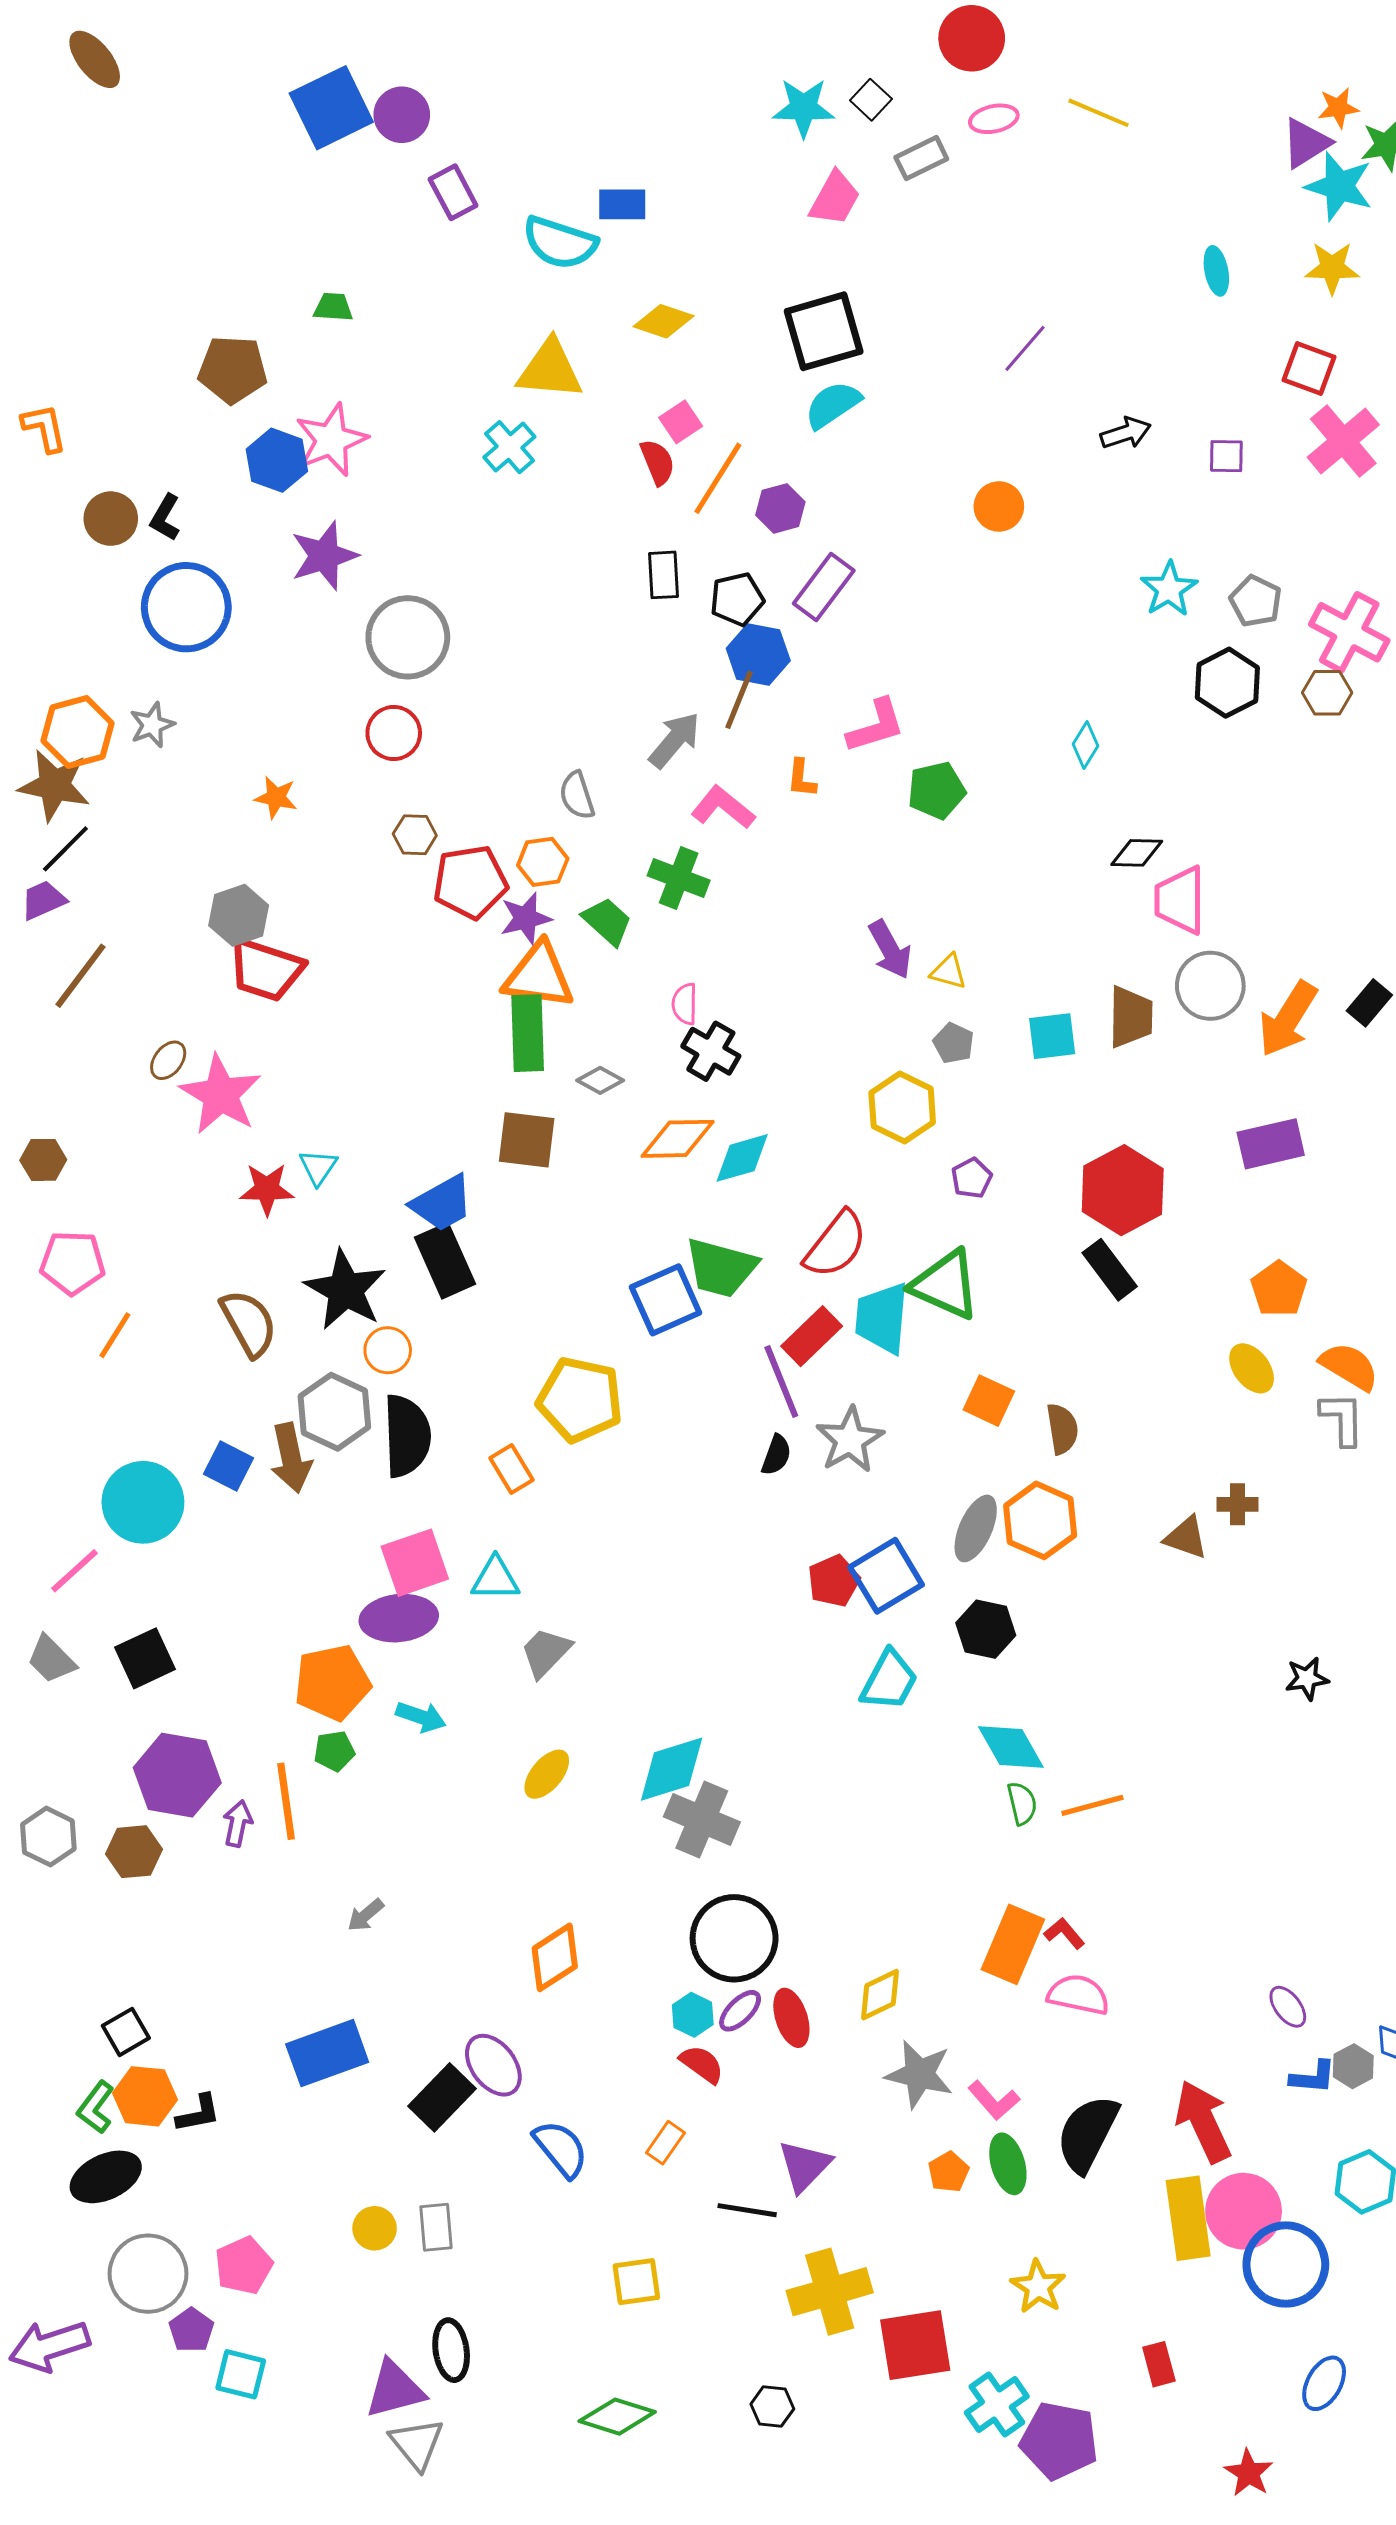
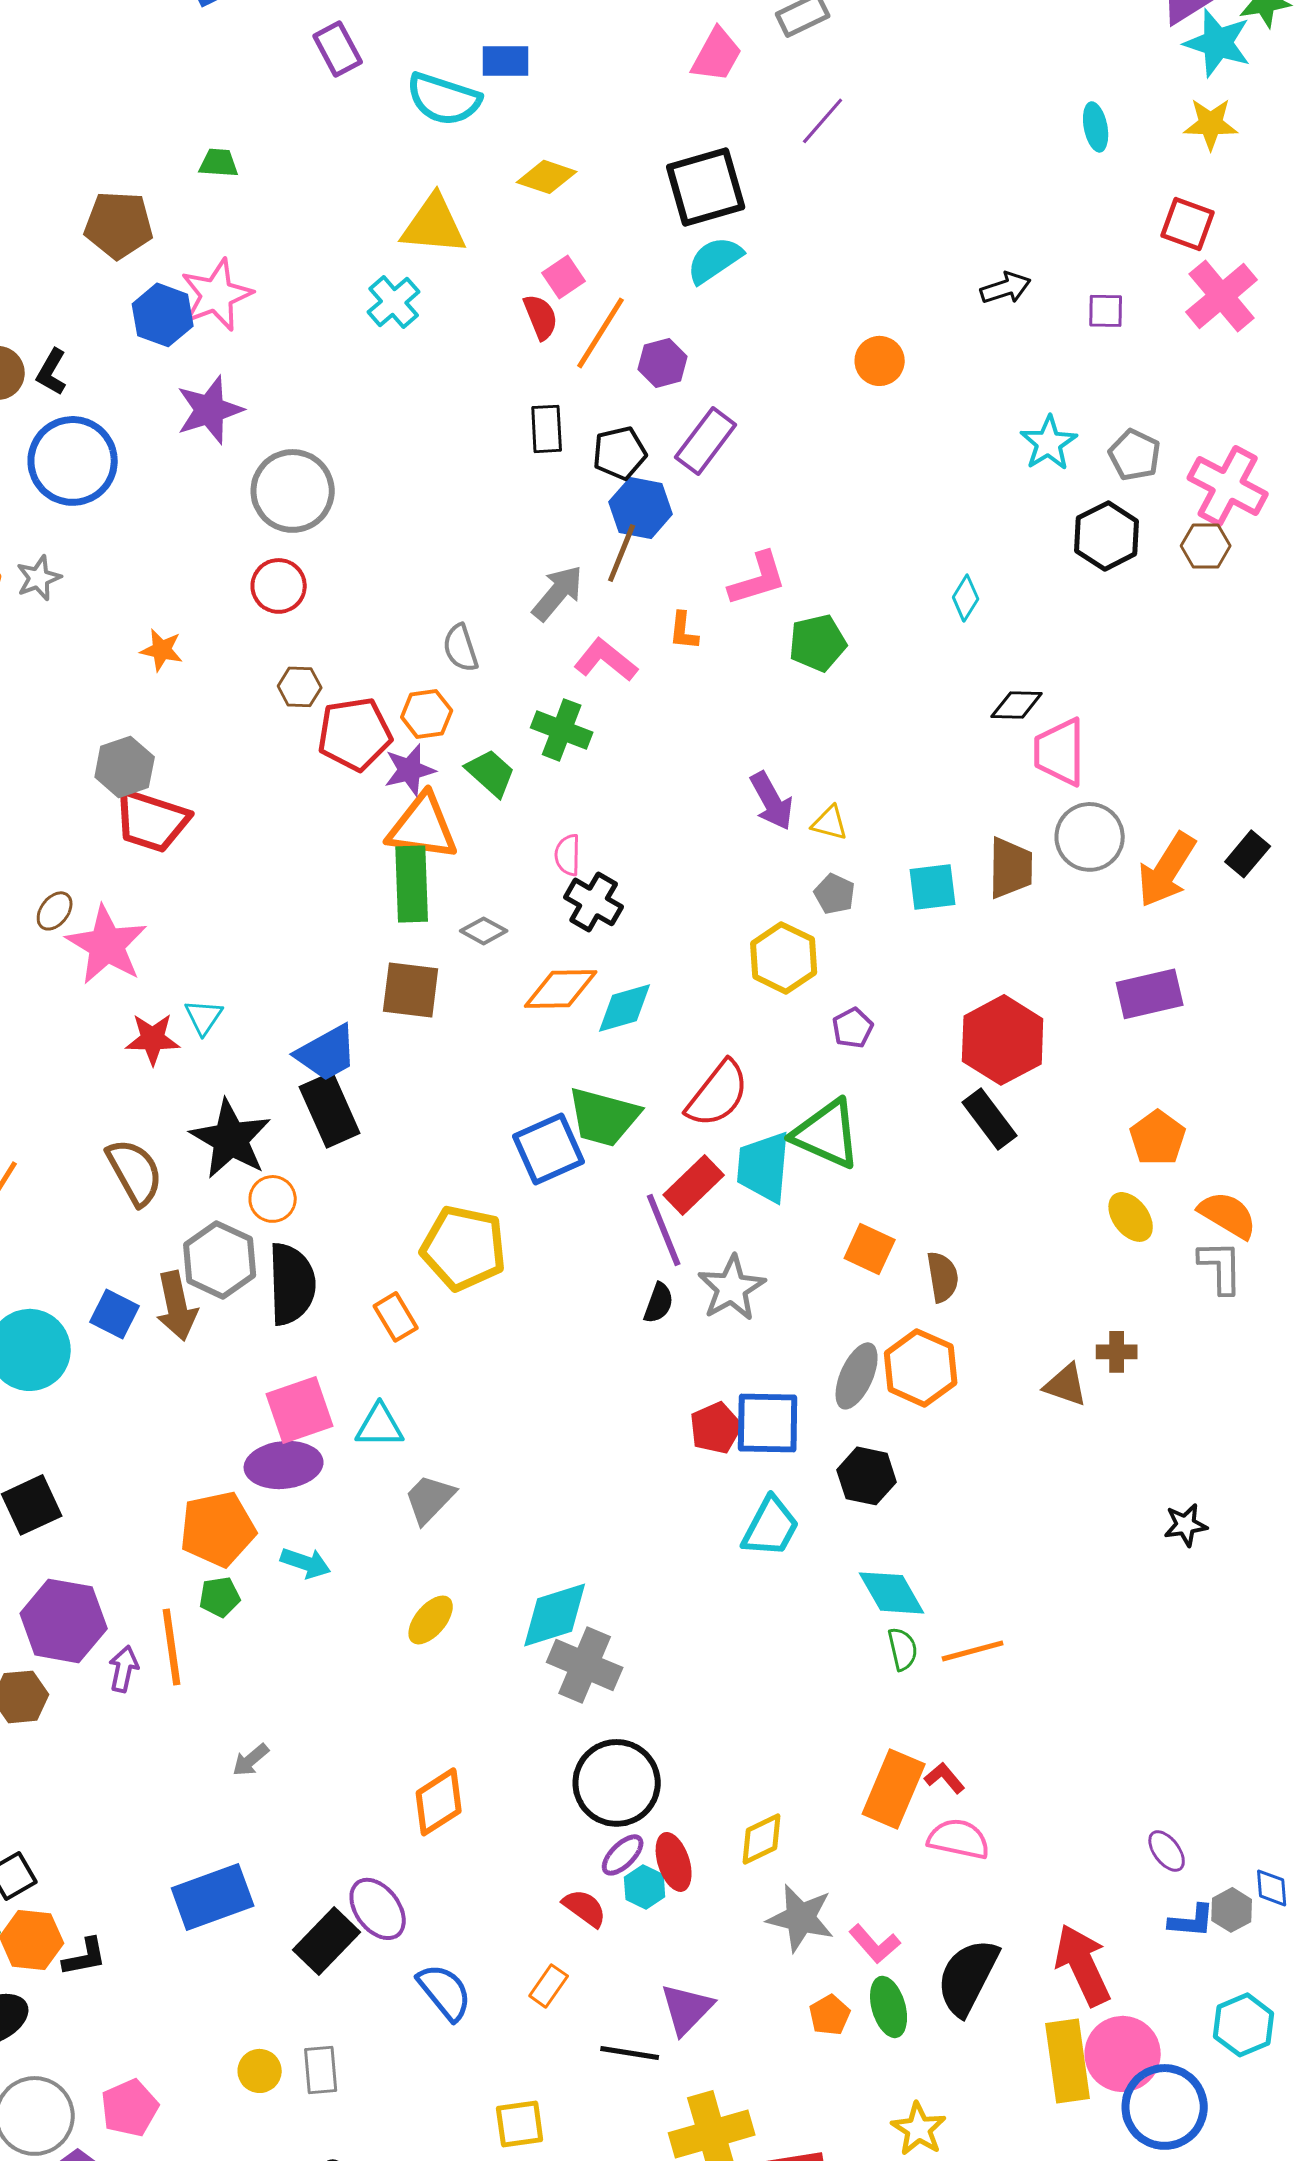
purple line: (1025, 348) -> (823, 121), moved
blue square: (886, 1576) -> (768, 1423), turned 32
cyan hexagon: (693, 2015) -> (645, 1887), moved

